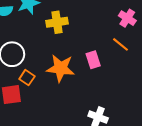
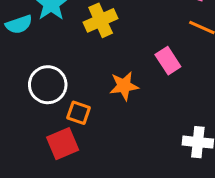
orange star: (61, 68) -> (124, 86), size x0.7

